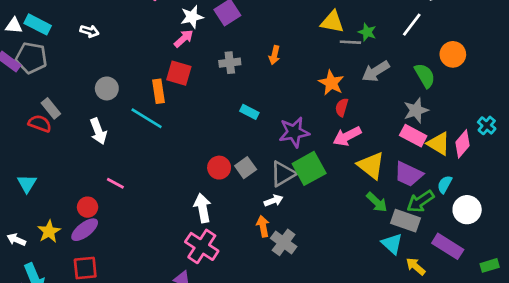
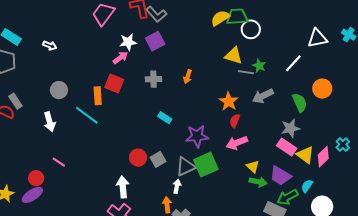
yellow triangle: (371, 165) -> (253, 167), size x0.6
white arrow: (274, 201) -> (177, 186), turned -64
green arrow: (377, 202) -> (258, 182), moved, turned -36

